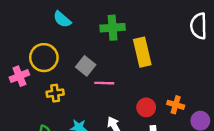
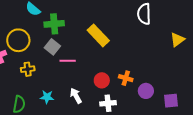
green cross: (113, 28) -> (54, 24), moved
yellow rectangle: (142, 52) -> (98, 35), turned -30

